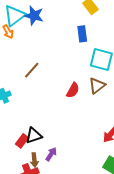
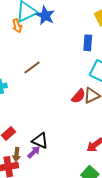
red semicircle: (73, 90) -> (78, 96), moved
black triangle: (34, 136) -> (40, 141), moved, turned 30

